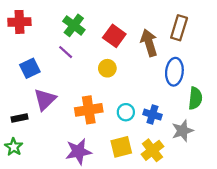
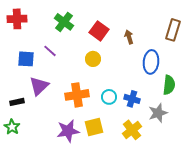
brown rectangle: (179, 28) -> (173, 30), moved
brown arrow: (149, 43) -> (129, 37), size x0.6
purple line: (66, 52) -> (50, 51), moved
blue square: (30, 68) -> (26, 59), turned 30
yellow square: (121, 147) -> (94, 127), moved

